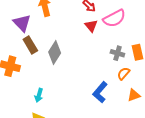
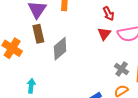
cyan arrow: (39, 95) -> (31, 86), turned 152

